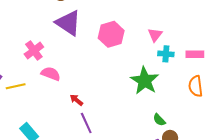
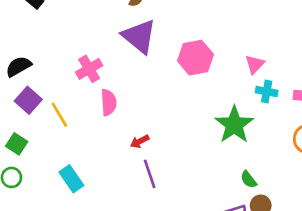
pink semicircle: (51, 74) -> (109, 102), turned 60
yellow line: (16, 86) -> (59, 115), turned 66
red arrow: (76, 100) -> (140, 141), turned -72

